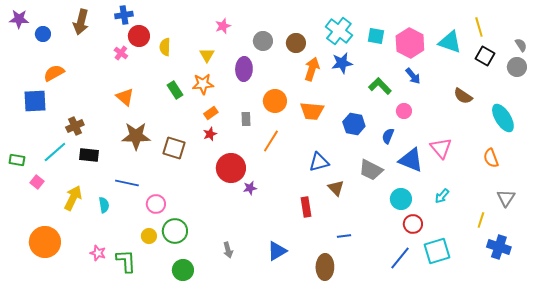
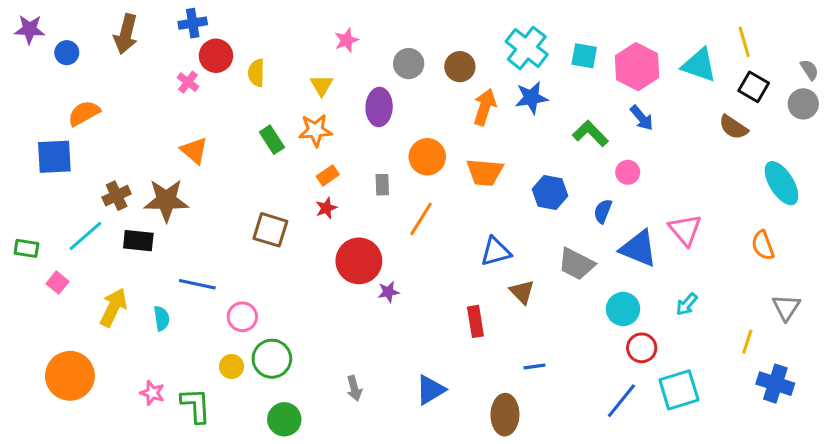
brown semicircle: (463, 96) -> (733, 127), moved
brown star: (136, 136) -> (166, 200), moved

